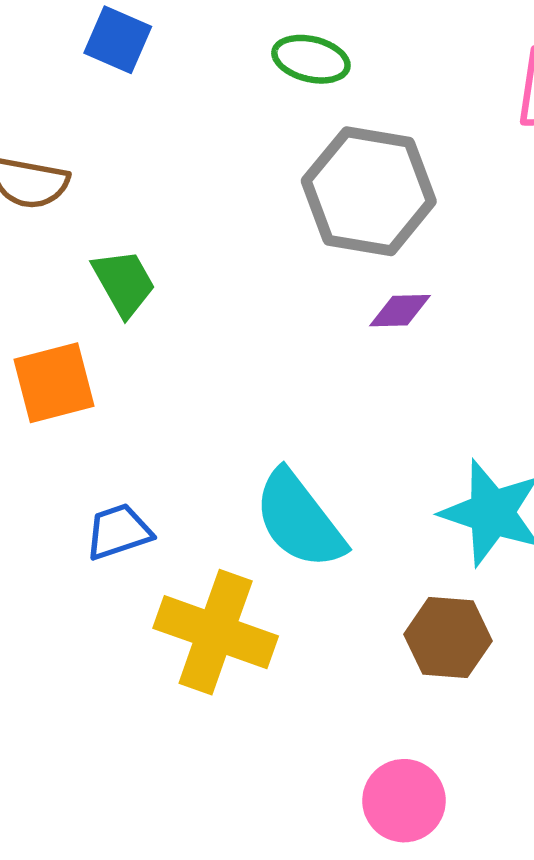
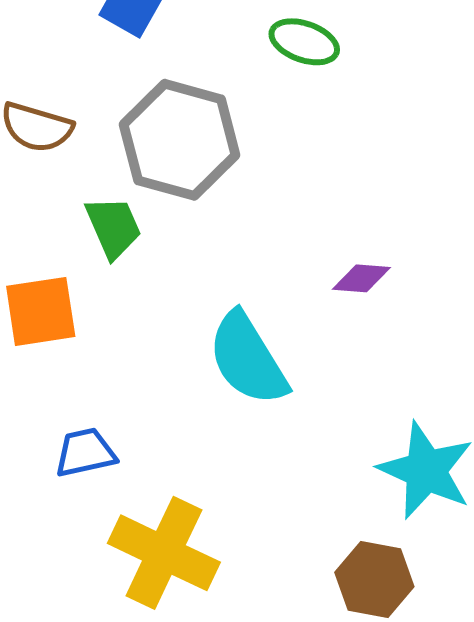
gray hexagon: (369, 191) -> (180, 140), moved
cyan semicircle: (299, 520) -> (248, 359), moved

